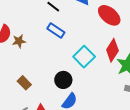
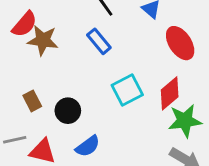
brown star: (19, 41) -> (43, 40), size x1.5
black circle: (63, 80) -> (68, 111), moved

